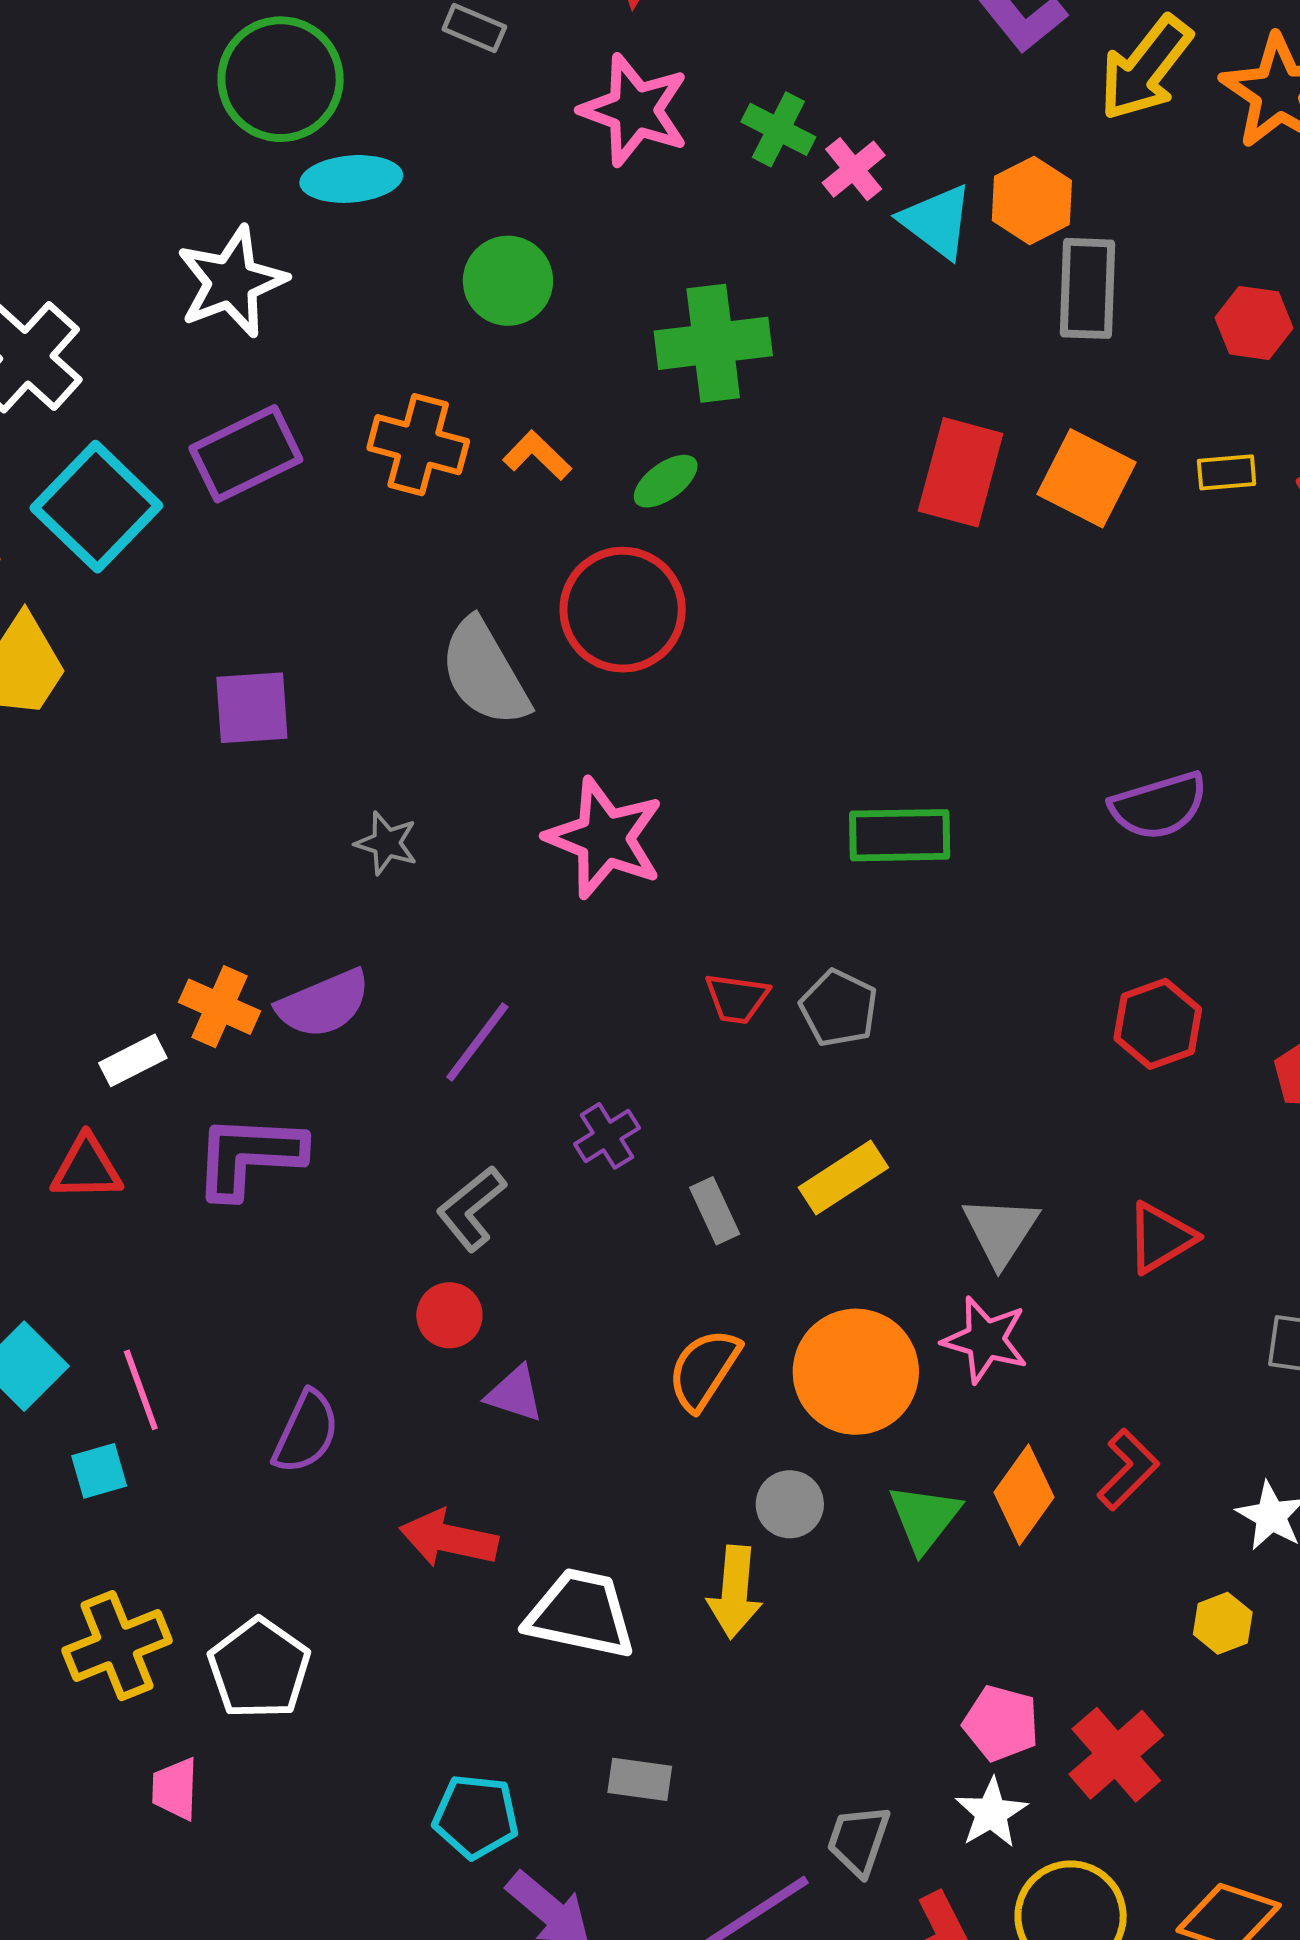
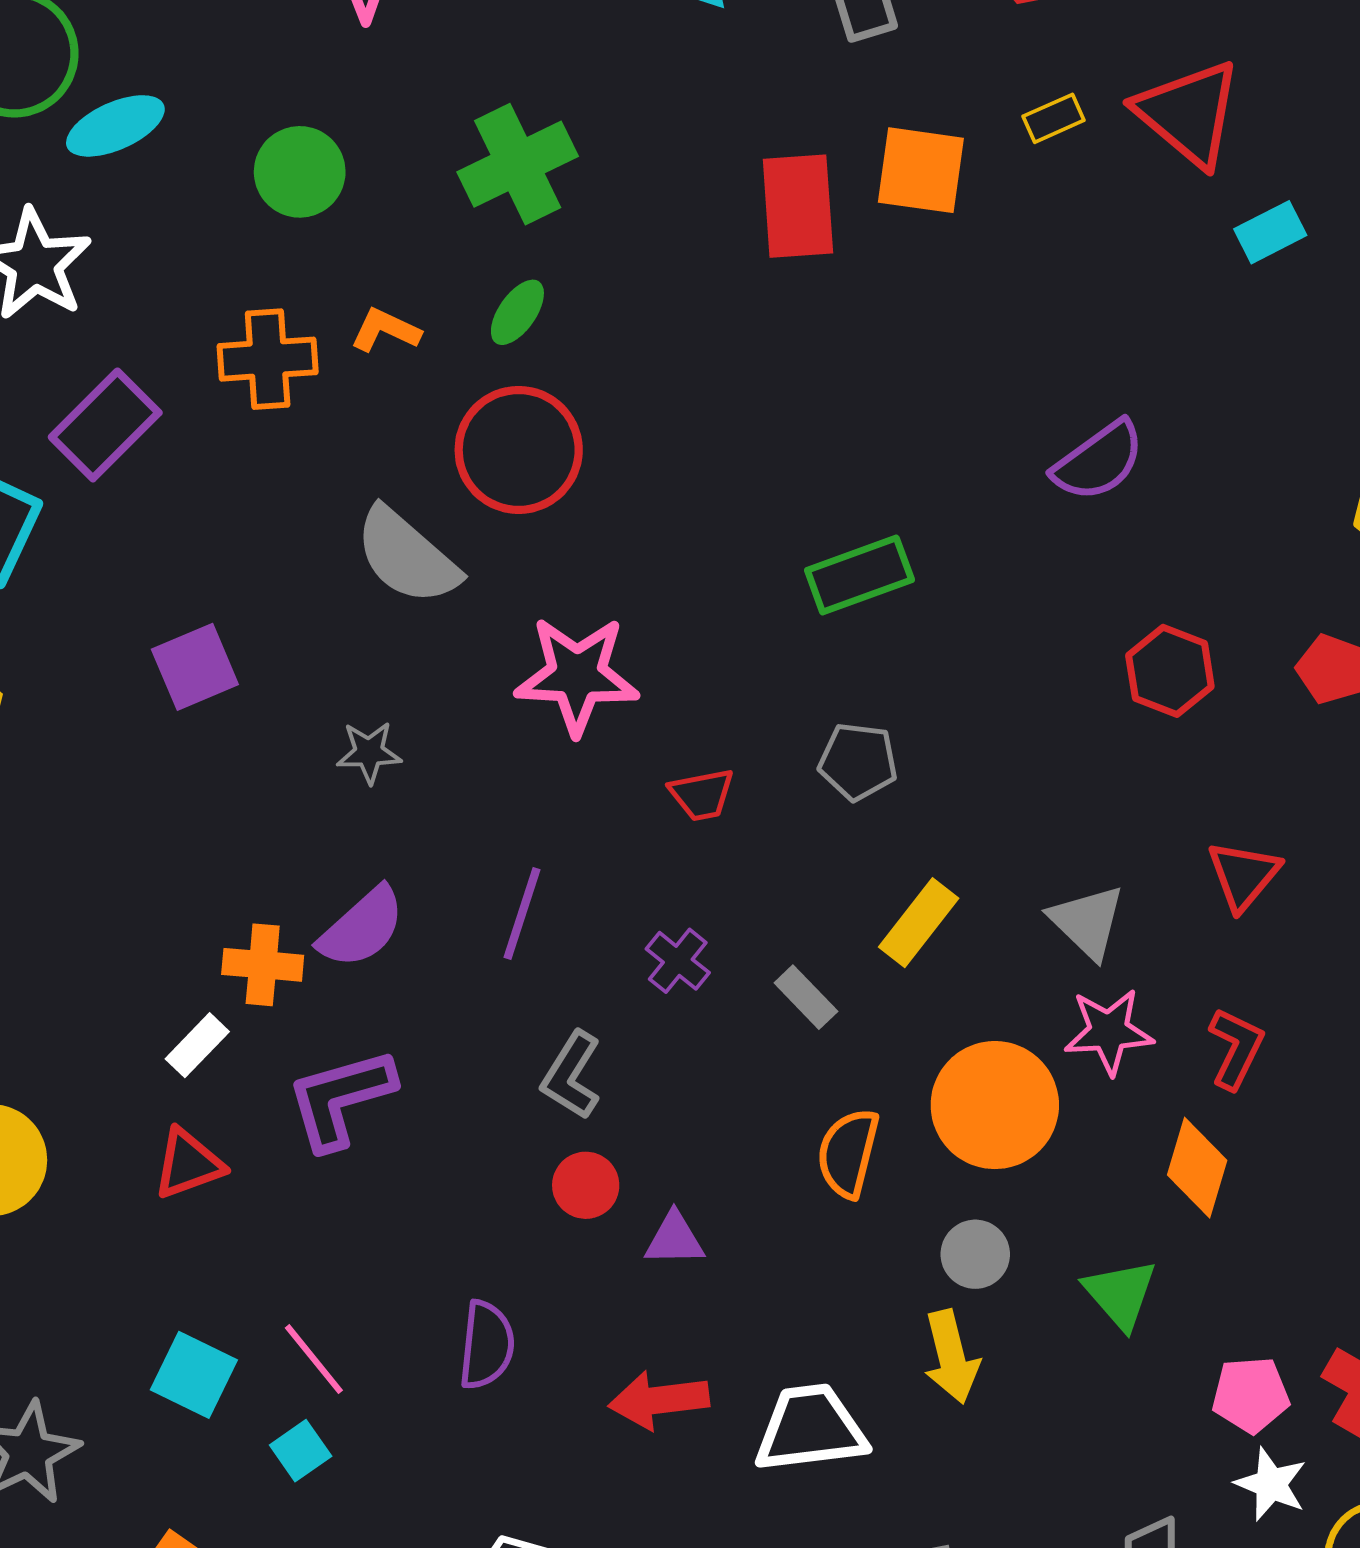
red trapezoid: (737, 998) -> (702, 794), moved
red L-shape: (1128, 1469) -> (1236, 1048), moved
green triangle: (924, 1518) -> (1120, 1294), moved

